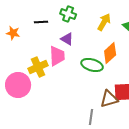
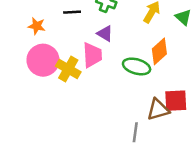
yellow cross: (38, 67) -> (68, 69), turned -36
pink circle: (18, 85) -> (43, 60), moved

